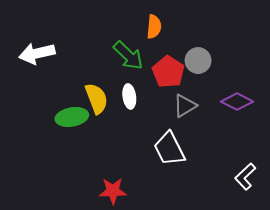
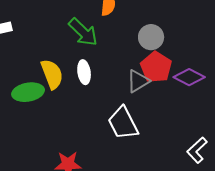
red pentagon: (168, 72) -> (156, 67), moved

